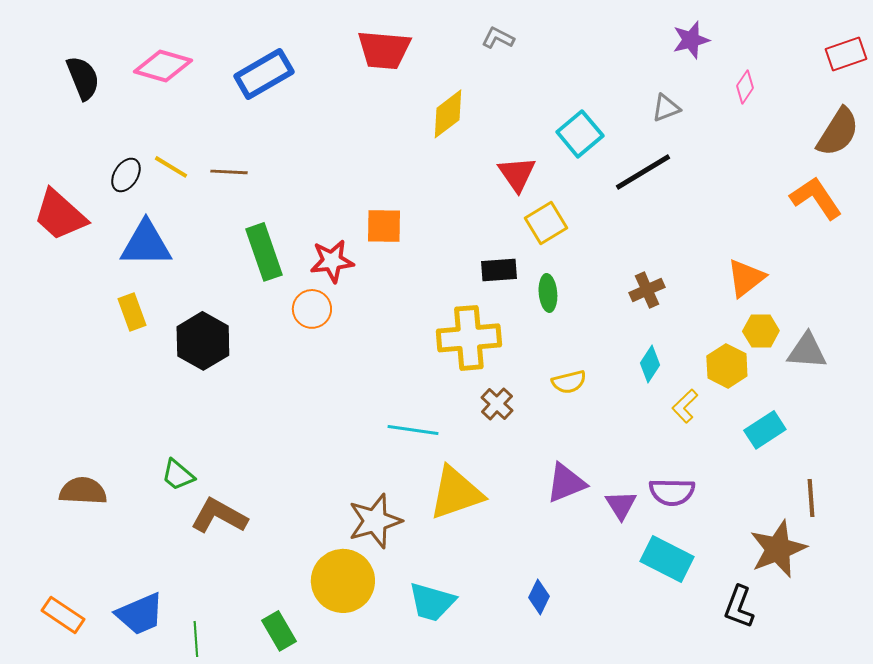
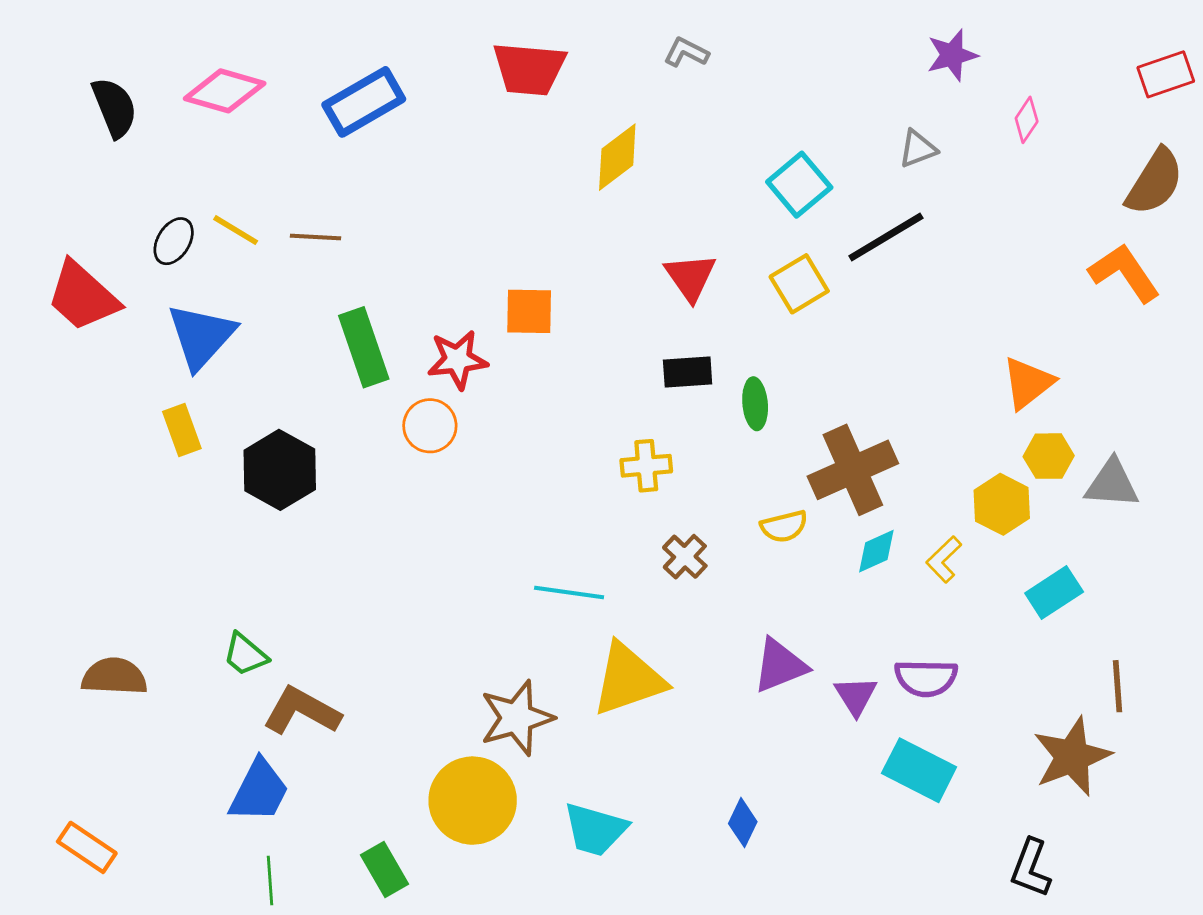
red triangle: (517, 174) -> (690, 277), moved
yellow square: (546, 223) -> (799, 284), moved
blue triangle: (146, 244) -> (201, 336), turned -48
brown cross: (647, 290) -> (853, 470), moved, size x1.8
yellow cross: (469, 338) -> (646, 466), size x0.6
cyan diamond: (650, 364) -> (876, 551), moved, turned 33
black L-shape: (739, 607) -> (1031, 868), moved
blue trapezoid: (140, 614) -> (259, 791), moved, turned -40

